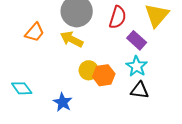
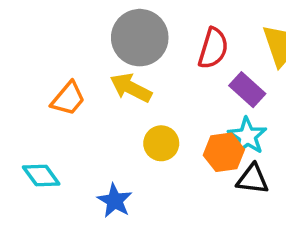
orange trapezoid: (35, 32) -> (68, 99), moved
orange hexagon: (104, 75) -> (224, 152), moved

